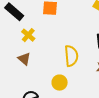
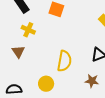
yellow cross: (28, 35) -> (28, 30), turned -32

